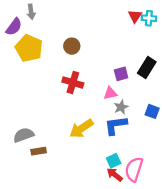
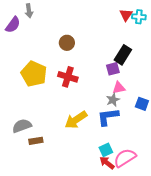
yellow pentagon: (29, 48) -> (34, 74), moved
black rectangle: (147, 67) -> (123, 55), moved
pink triangle: (110, 93) -> (119, 88), moved
pink semicircle: (134, 169) -> (125, 158), turned 40

